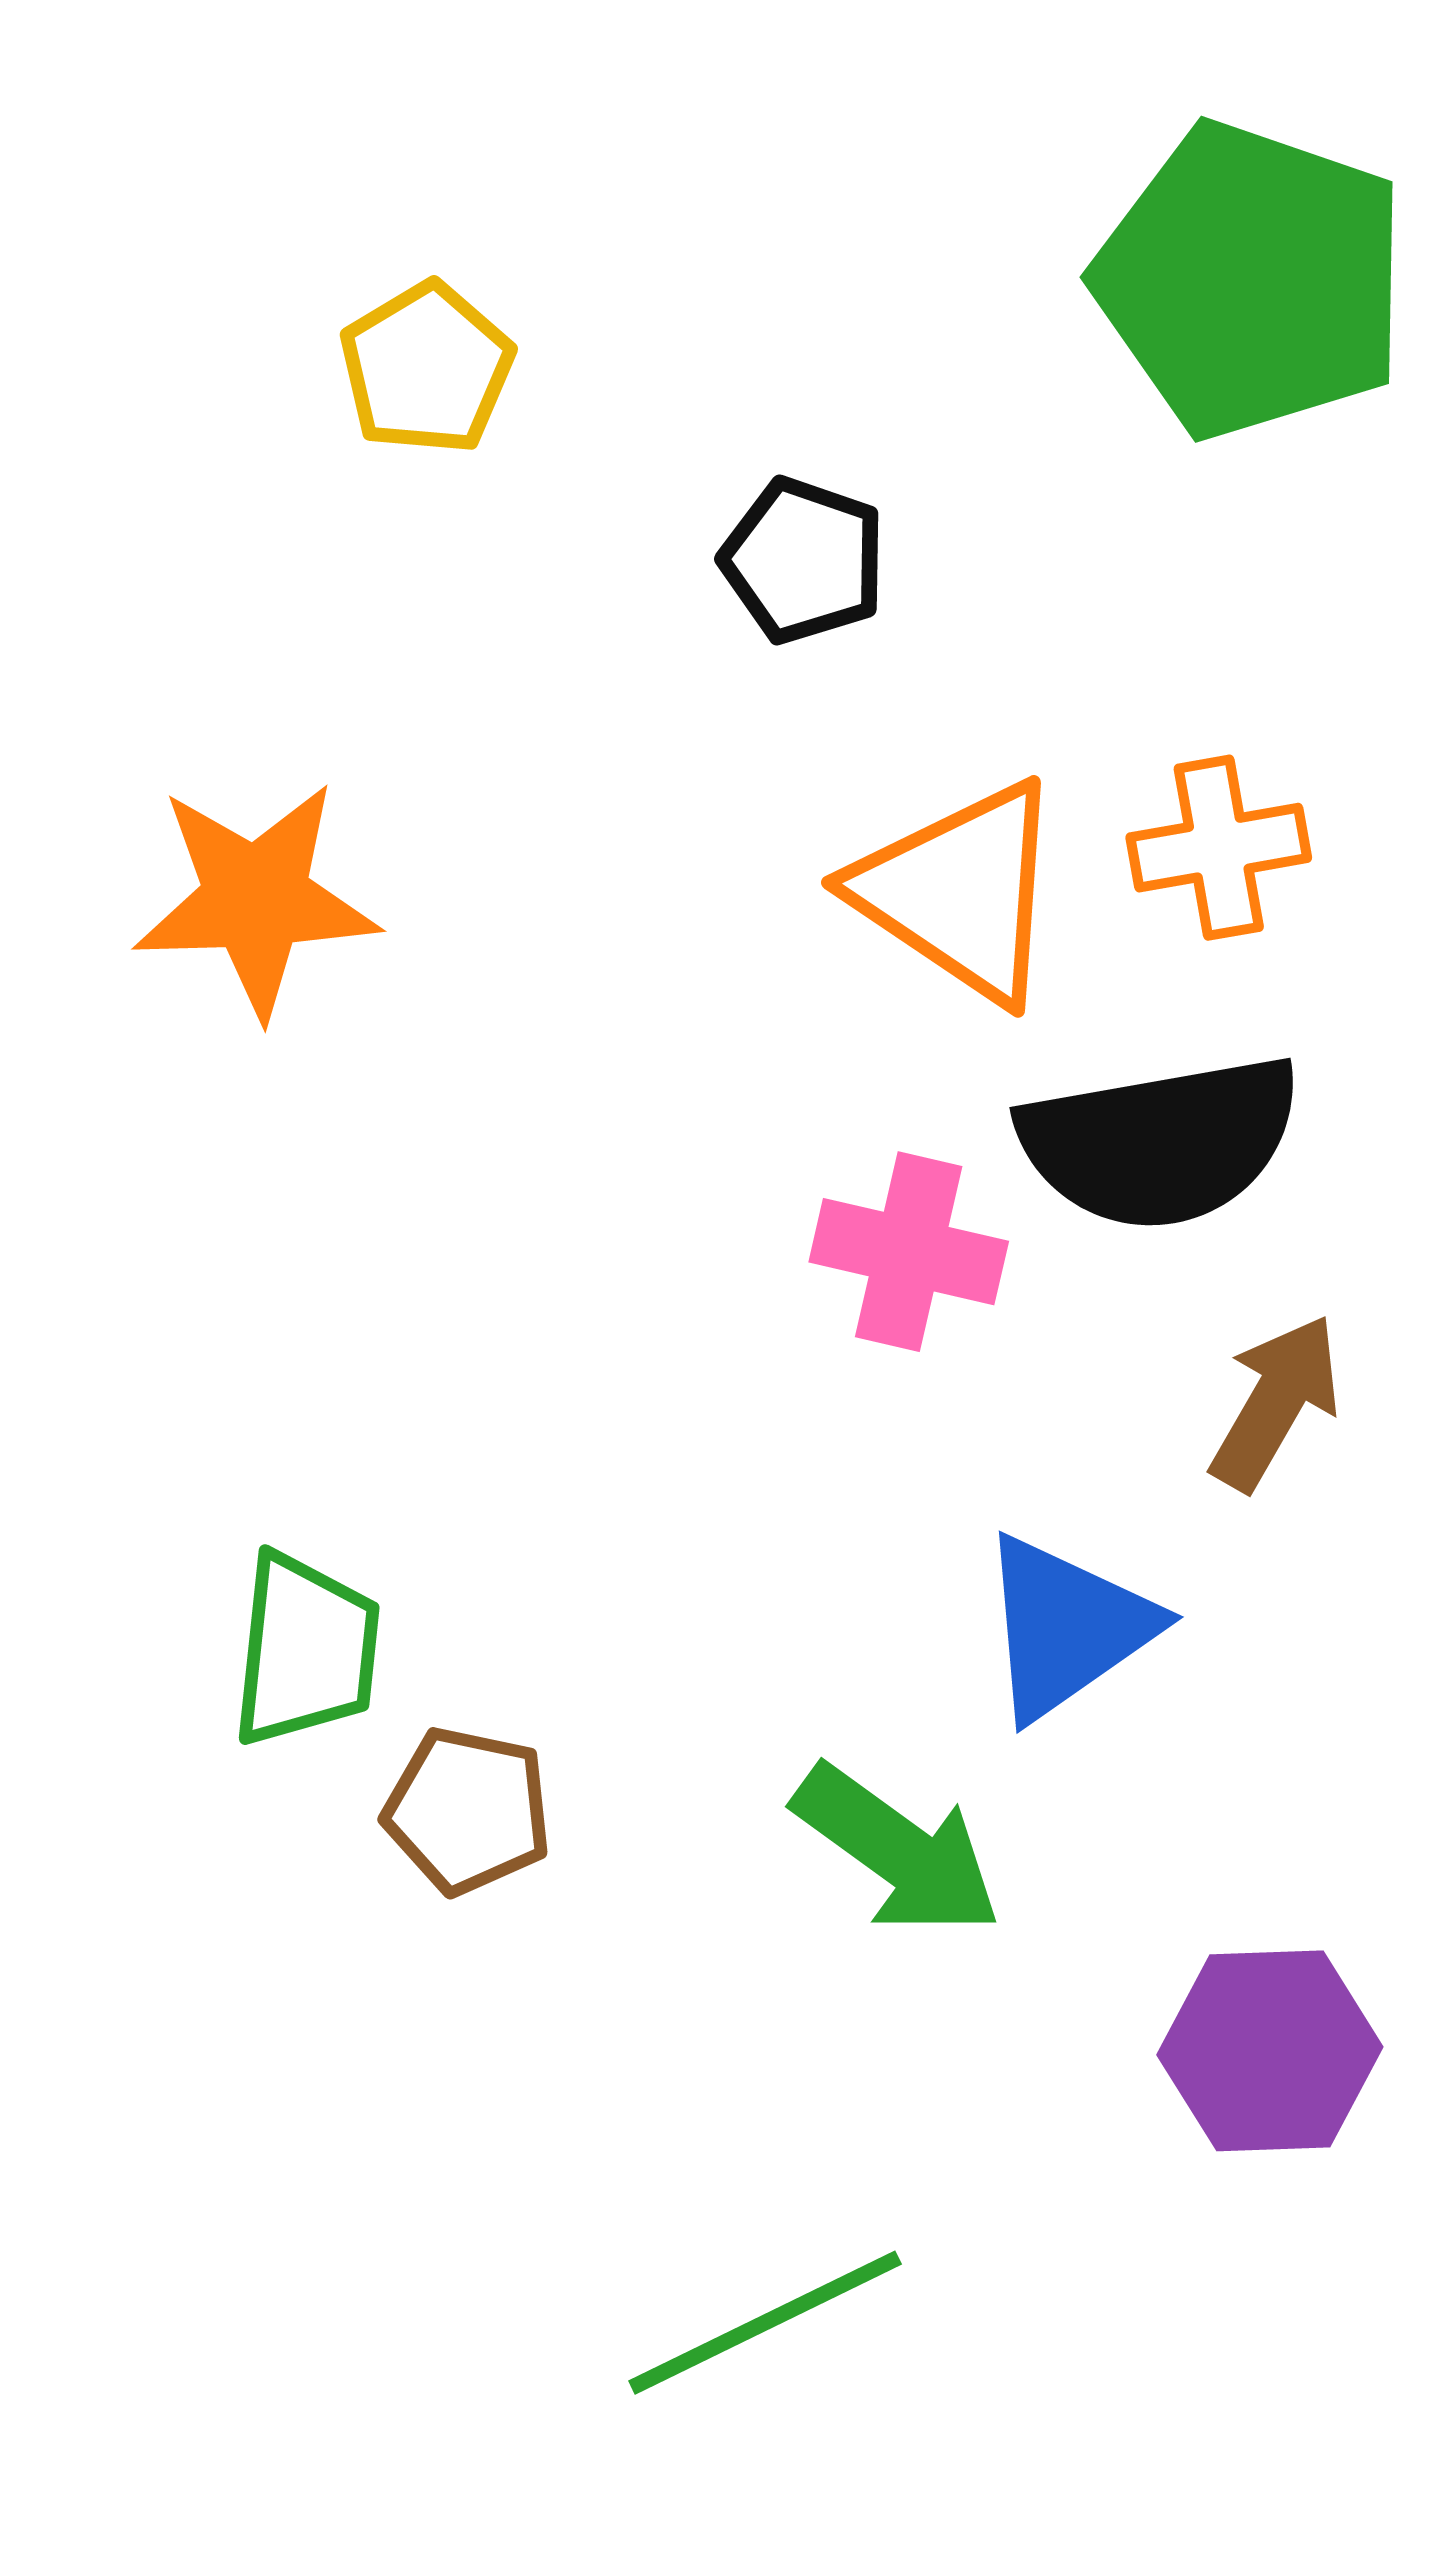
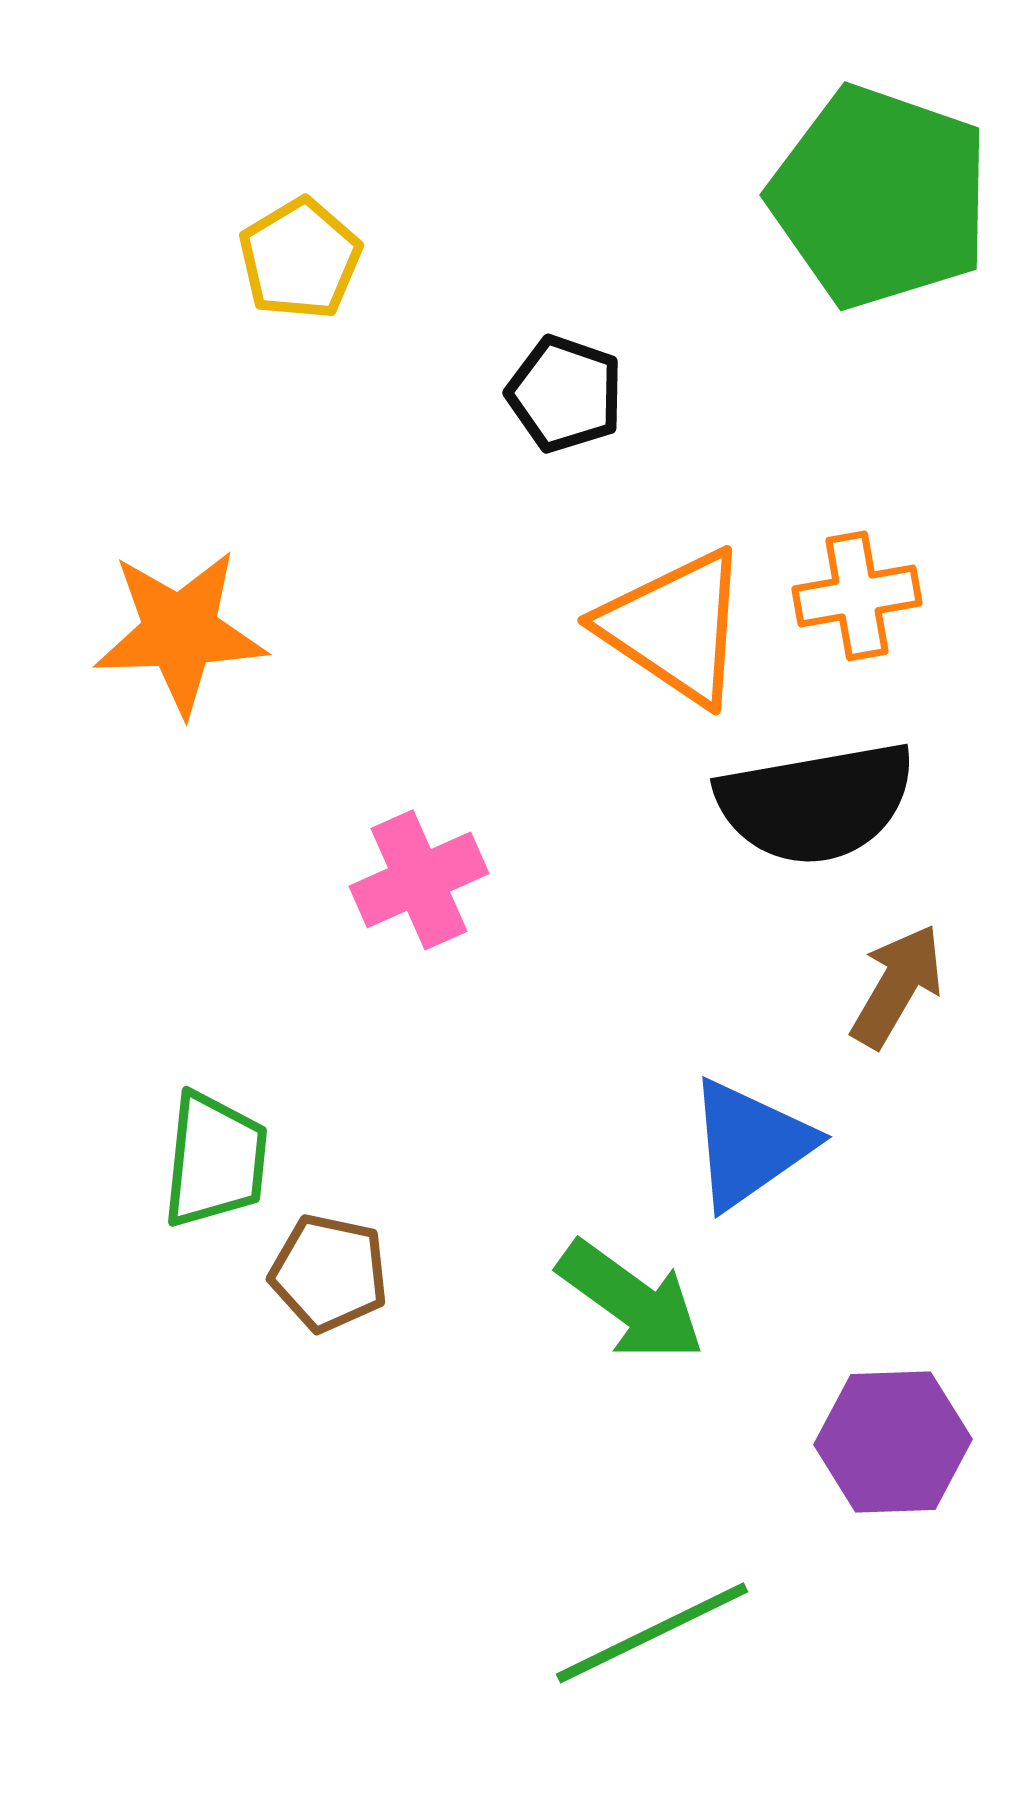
pink cross: (909, 1252) -> (419, 880), moved, turned -37
green line: (765, 2323) -> (652, 1633), moved

